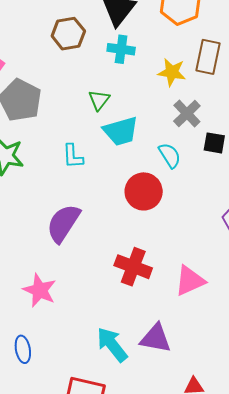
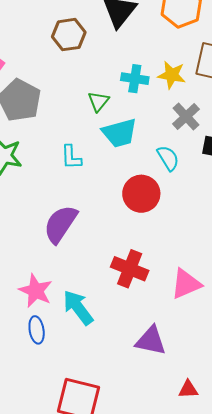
cyan cross: (121, 49) -> (135, 79), moved
cyan arrow: (112, 345) -> (78, 308), moved
blue ellipse: (23, 349) -> (37, 330), moved

